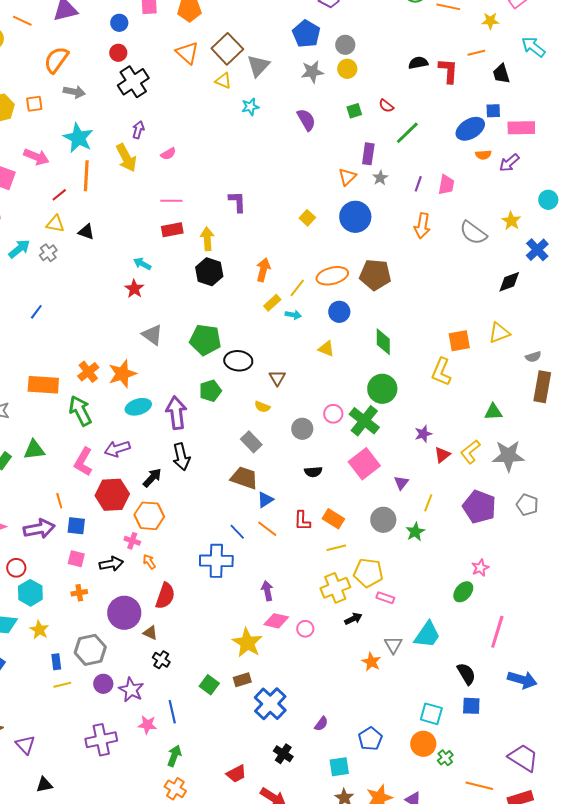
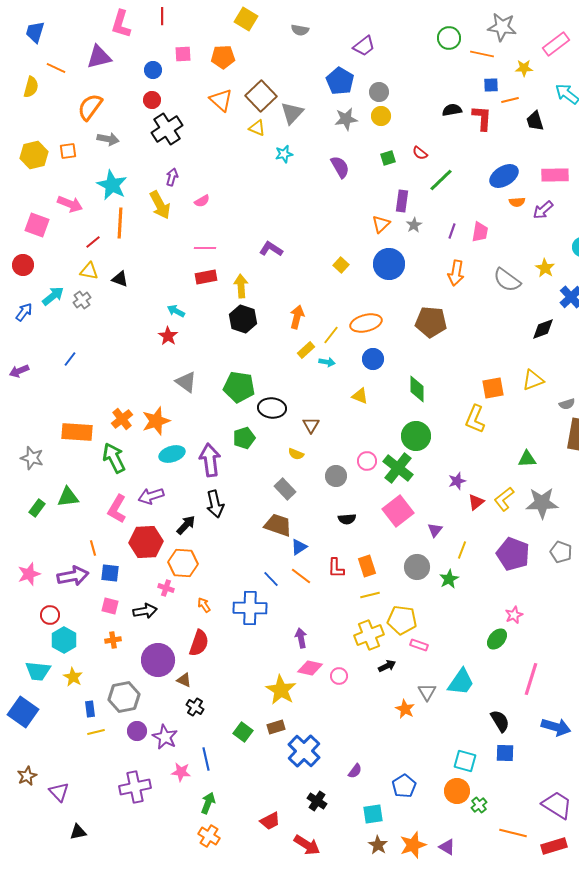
blue square: (493, 111) -> (491, 85), moved
purple L-shape: (237, 202) -> (271, 249), turned -55
brown pentagon: (375, 275) -> (431, 322), moved
orange rectangle: (333, 519) -> (367, 566), turned 40
orange arrow: (149, 562) -> (204, 605), moved

